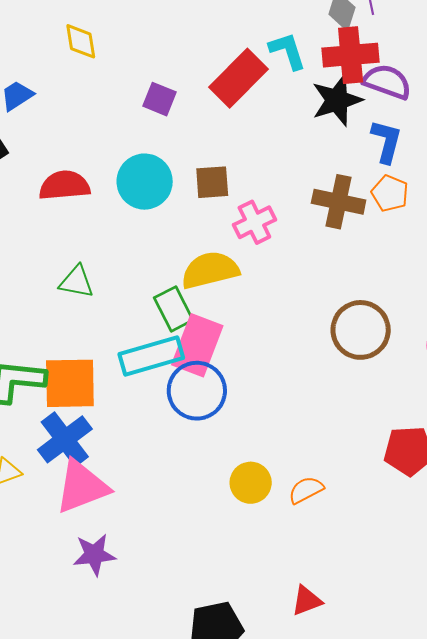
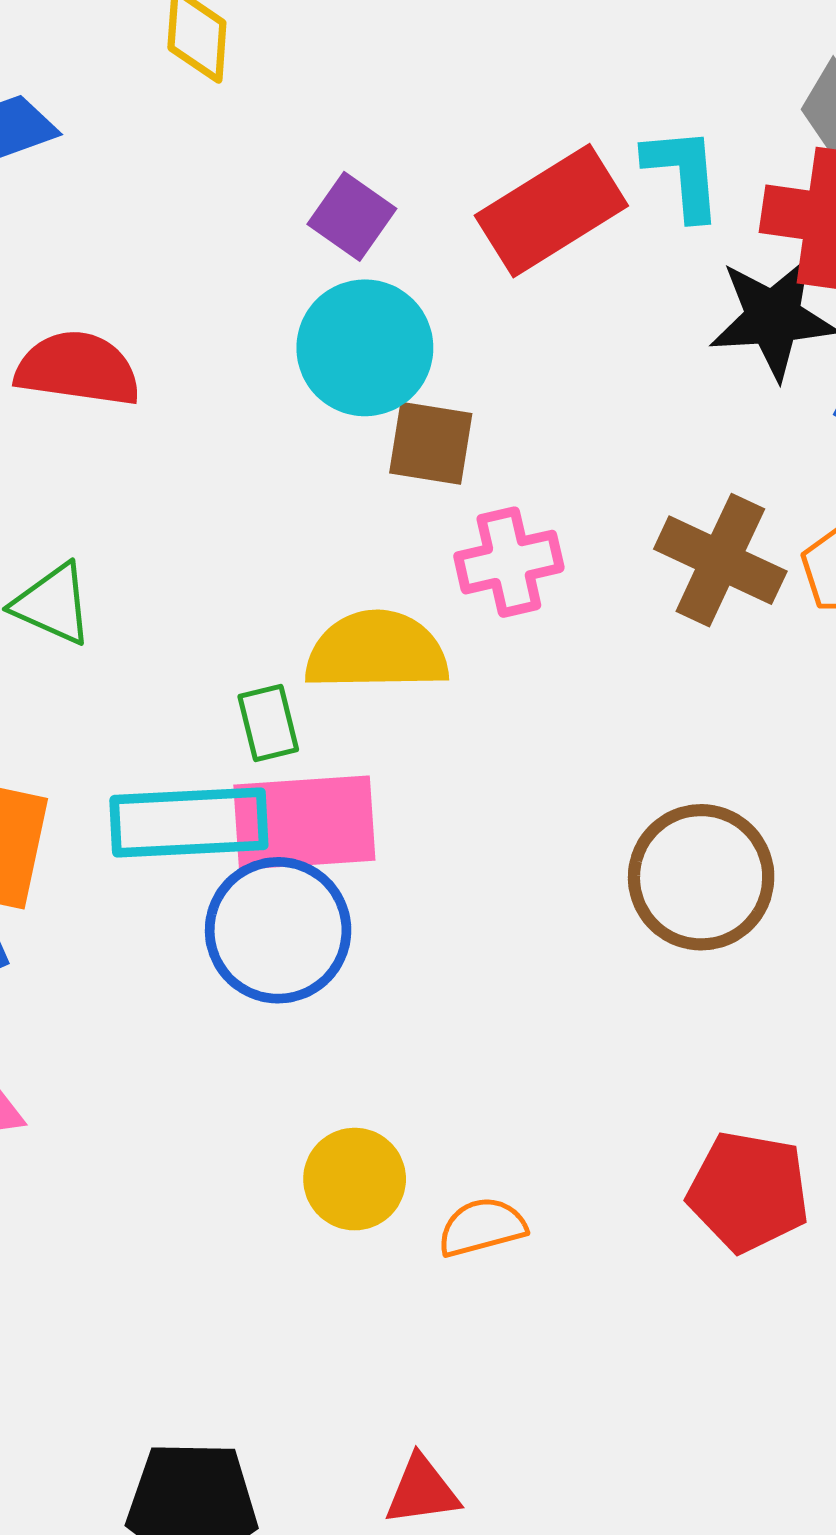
cyan circle: (145, 182) -> (365, 348), moved
green rectangle: (174, 309) -> (268, 723), size x0.7
pink rectangle: (197, 345) -> (304, 823), turned 52

